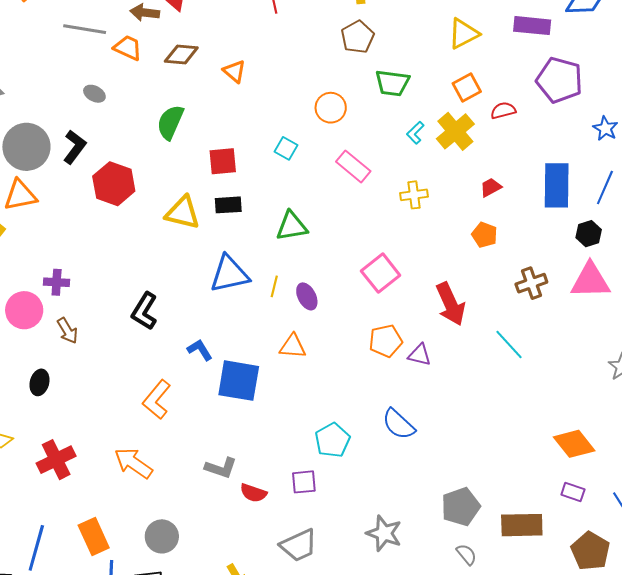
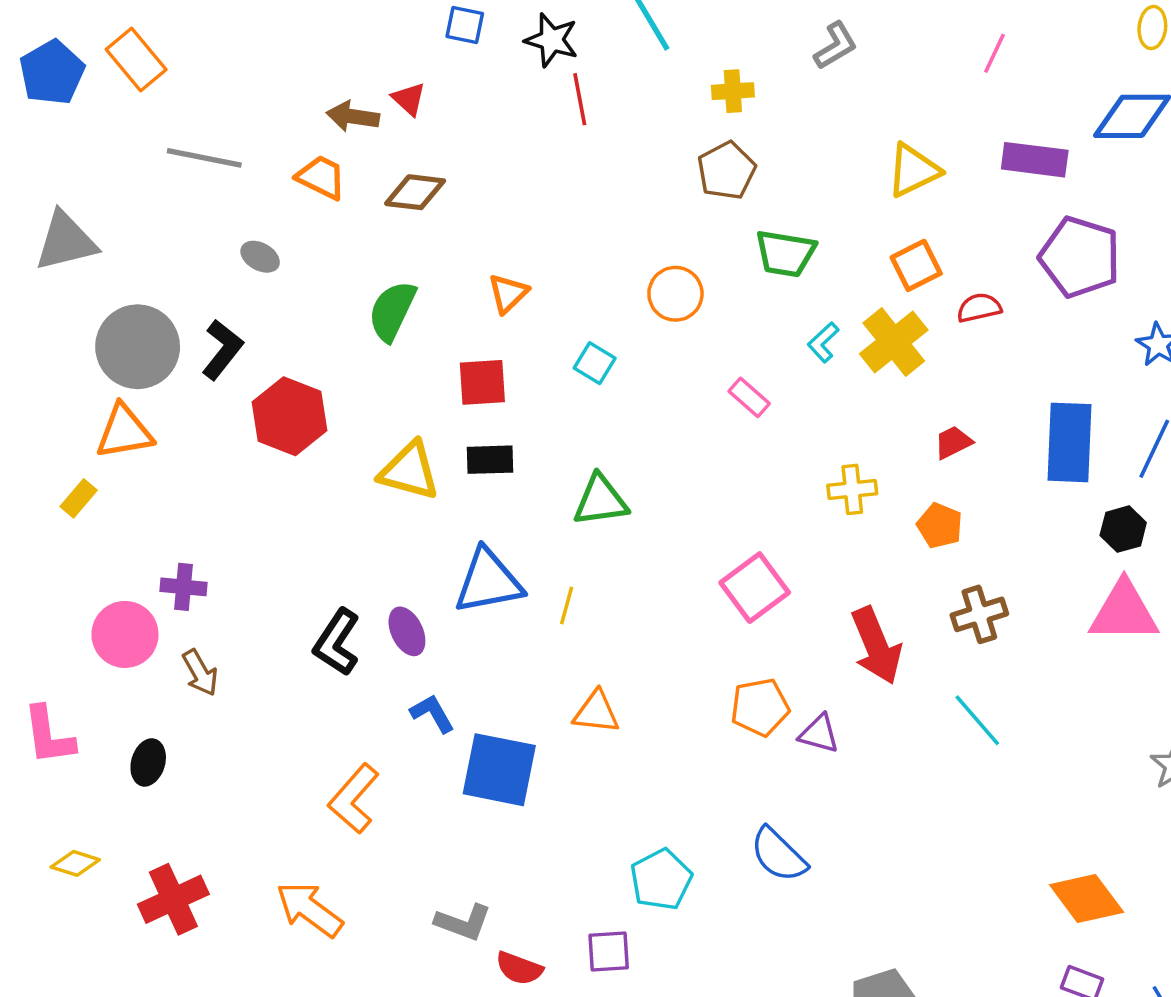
gray line: (85, 29) -> (204, 158), moved
orange triangle: (234, 71) -> (508, 293), moved, turned 35
pink rectangle: (353, 166) -> (749, 397), moved, size x0.7
yellow cross: (414, 195) -> (852, 489), moved
brown cross: (531, 283) -> (979, 614), moved
purple ellipse: (307, 296) -> (407, 631), moved

